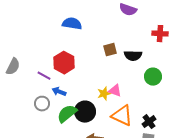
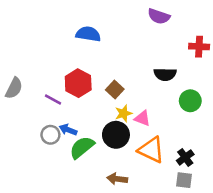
brown square: (110, 50) -> (115, 89), moved, turned -32
blue arrow: (59, 92) -> (68, 130), moved
yellow star: (104, 94) -> (124, 113), moved
black circle: (85, 112) -> (116, 135), moved

